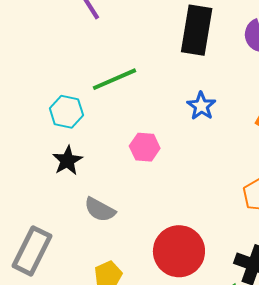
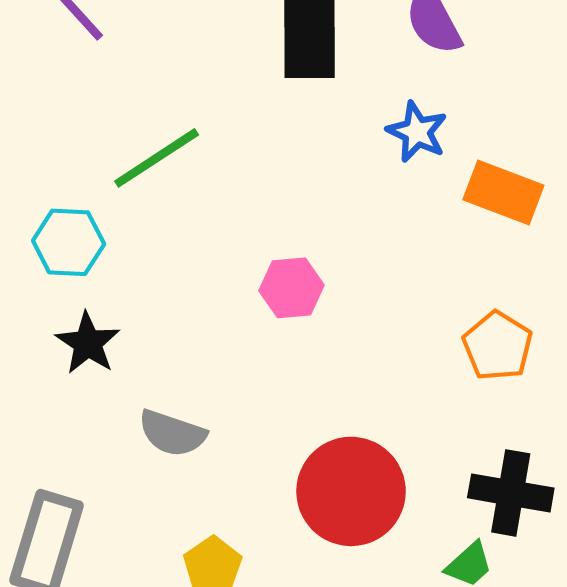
blue star: (201, 106) -> (417, 132), moved
pink hexagon: (145, 147) -> (291, 288), moved

